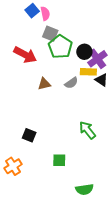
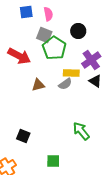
blue square: (32, 11) -> (26, 12), turned 32
pink semicircle: (45, 14) -> (48, 14), moved
black circle: (84, 52) -> (78, 31), moved
yellow rectangle: (88, 72) -> (71, 73), moved

